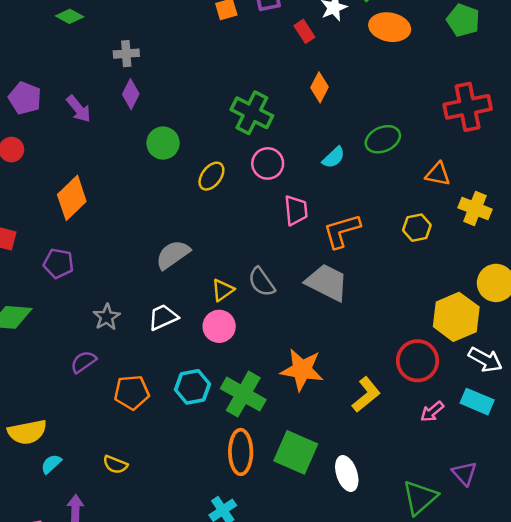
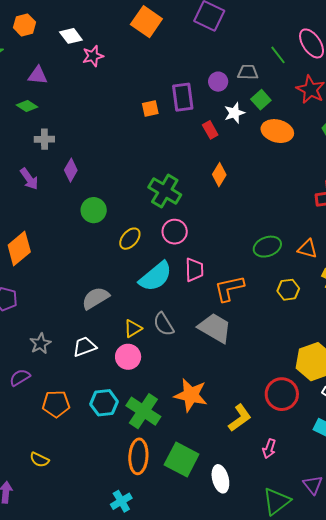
gray cross: (126, 54) -> (44, 139), moved
green ellipse: (383, 139) -> (267, 247), moved
cyan semicircle: (334, 157) -> (156, 276), moved, size x1.8
pink arrow: (432, 412) -> (269, 449), moved, turned -36

